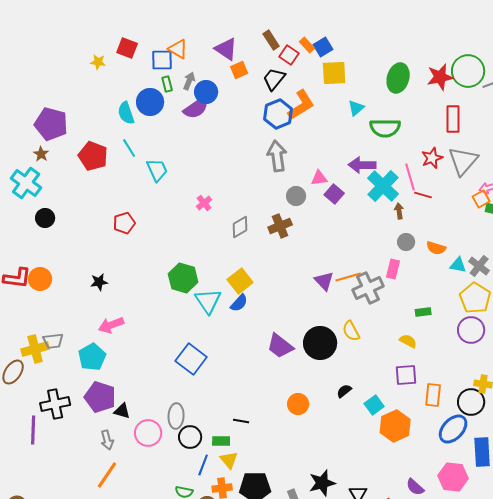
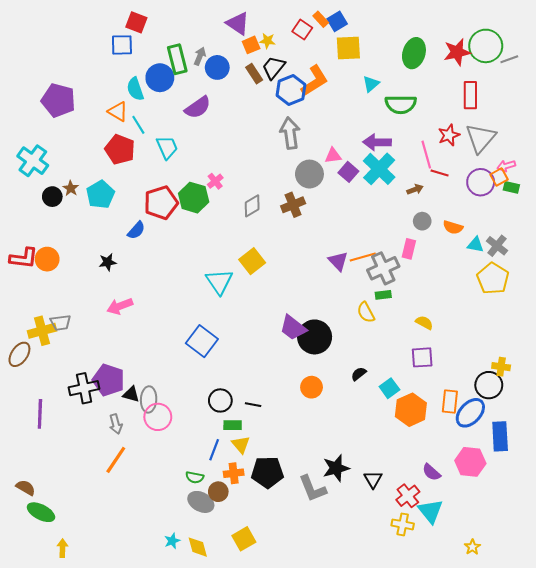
brown rectangle: (271, 40) -> (254, 74), moved
orange triangle: (178, 49) -> (118, 112), moved
blue square: (162, 60) -> (122, 45), moved
yellow star: (98, 62) -> (267, 41), moved
black trapezoid: (274, 79) -> (274, 67), moved
green rectangle: (167, 84) -> (177, 59), size x1.8
purple semicircle: (196, 108) -> (198, 107), moved
brown star: (41, 154) -> (71, 188), moved
red pentagon: (93, 156) -> (120, 149), moved
cyan cross: (383, 186) -> (379, 169), moved
gray circle: (296, 196) -> (309, 174), size x1.4
brown arrow: (399, 211) -> (415, 189), turned 77
red pentagon: (124, 223) -> (161, 203), moved, size x1.5
green hexagon: (183, 278) -> (194, 198), moved
blue semicircle: (239, 303) -> (136, 230), moved
green rectangle: (423, 312) -> (383, 295), moved
purple circle: (471, 330) -> (481, 182), moved
black circle: (320, 343) -> (315, 337), moved
cyan pentagon: (92, 357) -> (100, 195), moved
orange rectangle: (433, 395) -> (450, 402), moved
black cross: (55, 404) -> (84, 388), moved
gray ellipse: (176, 416) -> (149, 399), moved
black circle: (190, 437) -> (220, 400), moved

